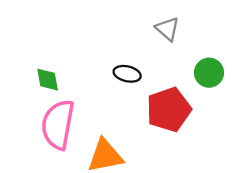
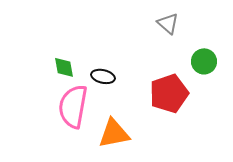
black ellipse: (127, 74) -> (103, 76), moved

